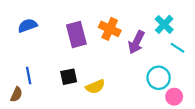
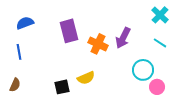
cyan cross: (164, 24) -> (160, 15), moved
orange cross: (110, 29) -> (98, 44), moved
blue line: (29, 76) -> (19, 52), moved
black square: (69, 77) -> (62, 87), moved

